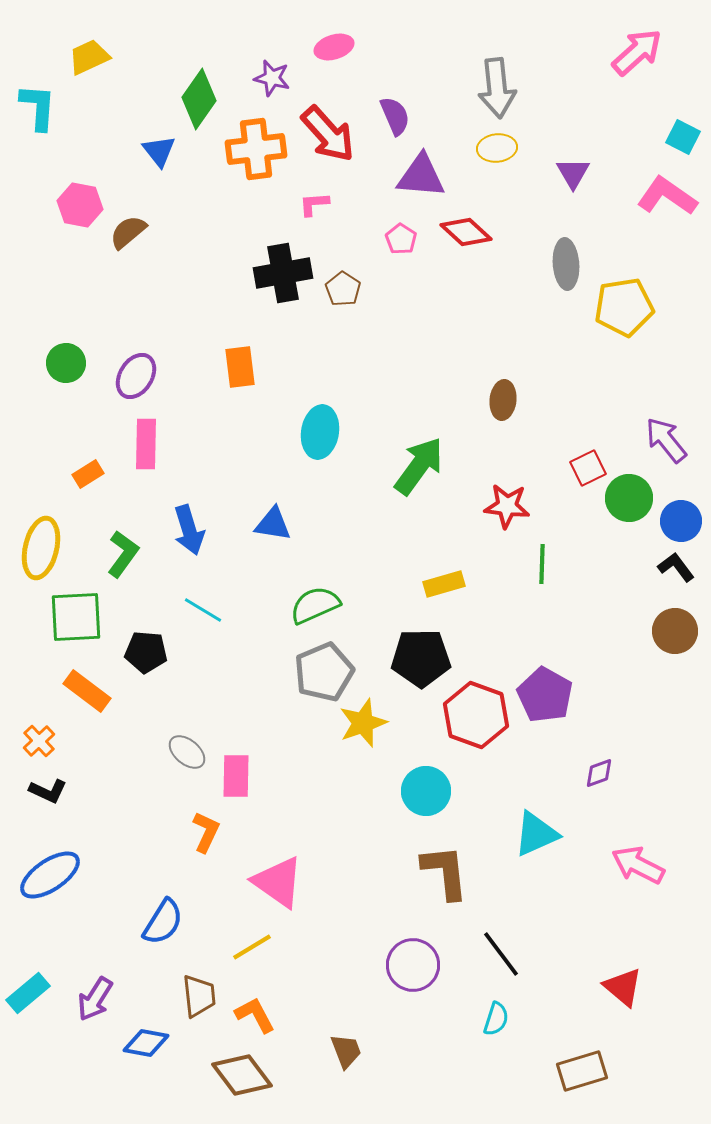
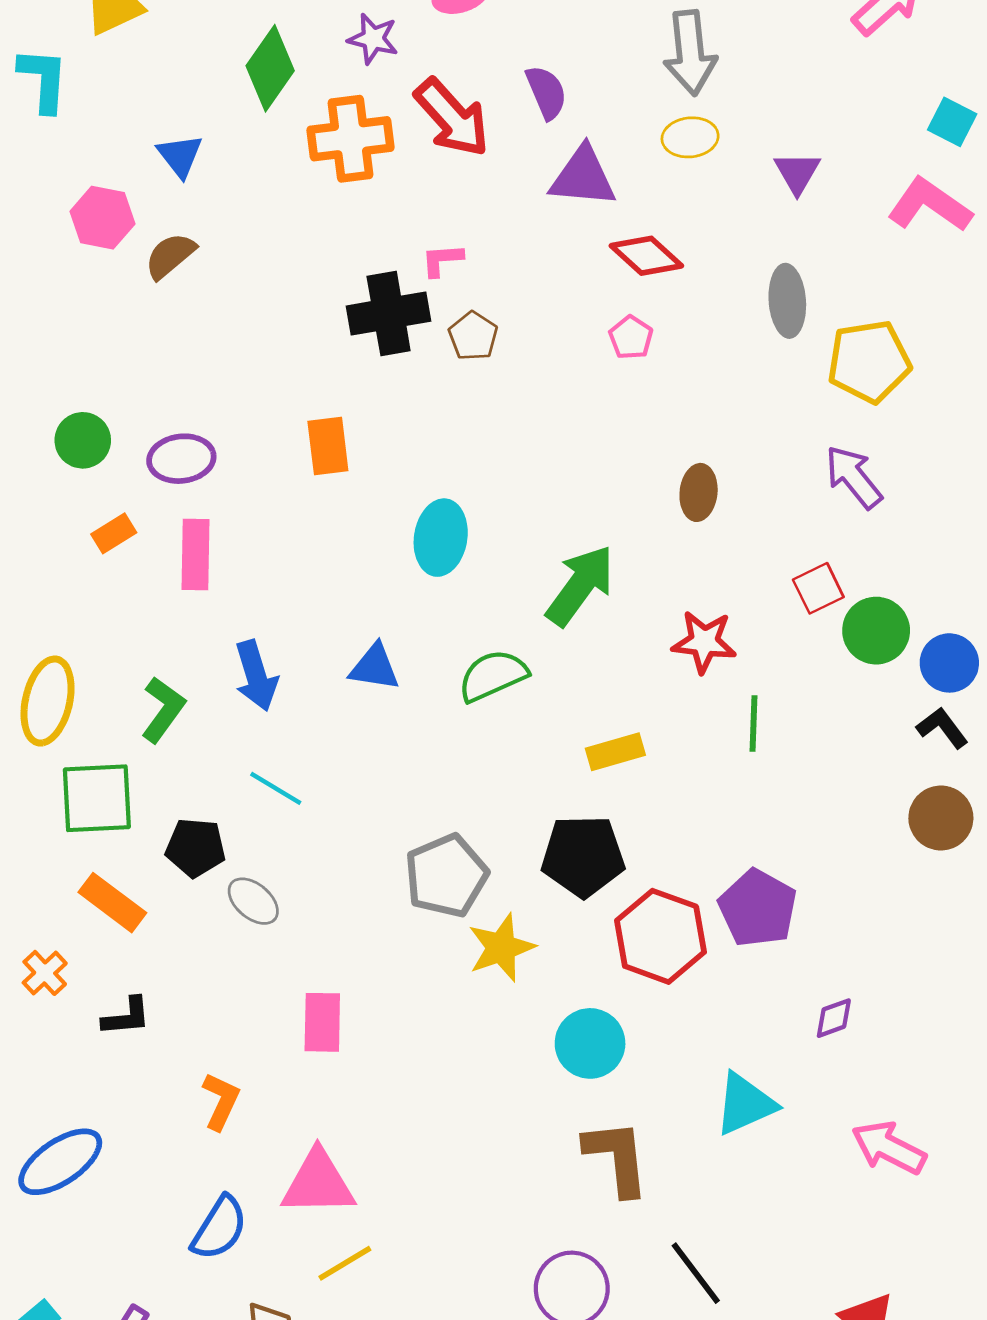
blue triangle: (159, 151) -> (180, 156), moved
pink L-shape: (314, 204) -> (442, 260), moved
pink pentagon: (401, 239) -> (631, 337), moved
purple ellipse: (136, 376) -> (181, 459), turned 51
purple arrow: (666, 440) -> (854, 477), moved
orange rectangle: (88, 474) -> (114, 533), moved
green semicircle: (315, 605) -> (493, 676), moved
gray ellipse: (187, 752) -> (253, 901), moved
black L-shape: (48, 791) -> (126, 1017), moved, turned -30
orange L-shape: (206, 832) -> (221, 1101), moved
pink triangle: (278, 882) -> (318, 1183), moved, turned -36

